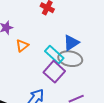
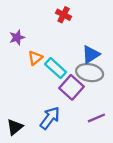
cyan rectangle: (54, 55) -> (56, 68), moved

